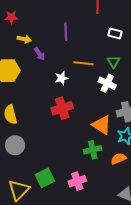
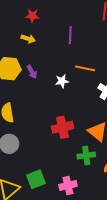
red star: (11, 17) -> (32, 16), moved
purple arrow: (39, 54) -> (32, 72), moved
red cross: (62, 108) -> (62, 127), moved

